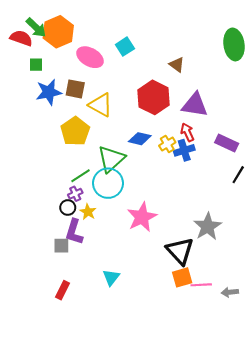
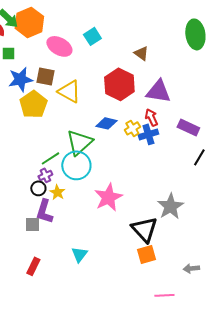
yellow pentagon: (75, 131) -> (33, 104), moved
pink line: (201, 285) -> (164, 295), moved

